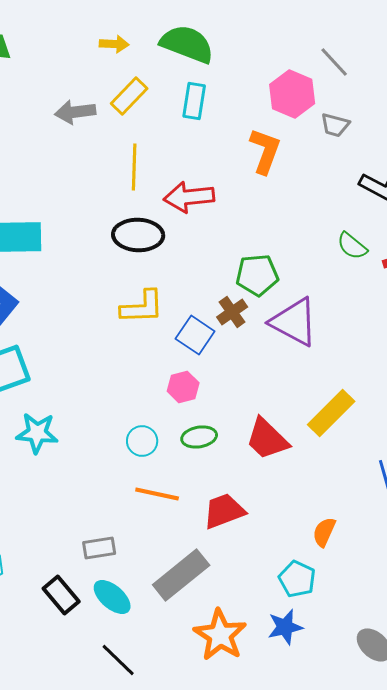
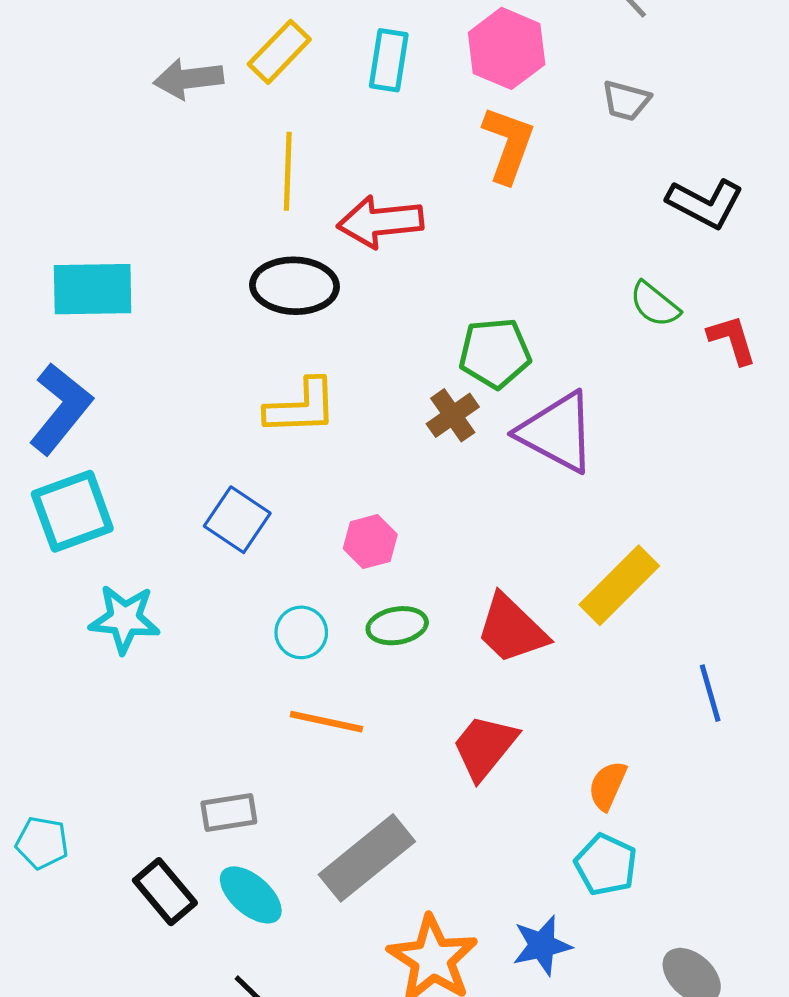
pink hexagon: (292, 94) -> (507, 48), moved
blue square: (195, 335) -> (237, 520), moved
red trapezoid: (224, 511) -> (485, 747), moved, turned -30
cyan pentagon: (297, 579) -> (606, 865), moved

